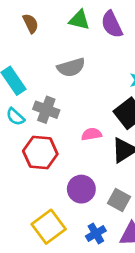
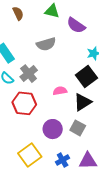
purple semicircle: (112, 24) -> (76, 25), moved, turned -30
gray cross: (46, 110) -> (29, 74), turned 30
gray square: (119, 200) -> (78, 128), moved

